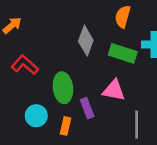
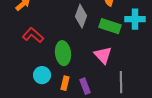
pink triangle: (114, 90) -> (103, 55), turned 36
purple rectangle: (87, 108) -> (85, 86), moved

